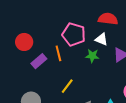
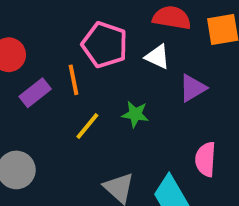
green star: (92, 56) -> (135, 114), moved
yellow line: (67, 86) -> (87, 126), moved

